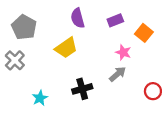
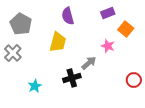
purple rectangle: (115, 20) -> (108, 13), moved
yellow trapezoid: (66, 48) -> (58, 42), turned -40
gray arrow: (118, 74) -> (89, 63), moved

